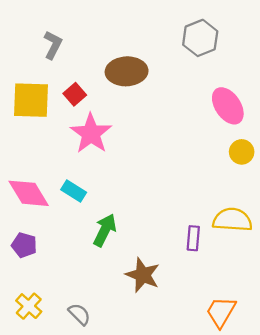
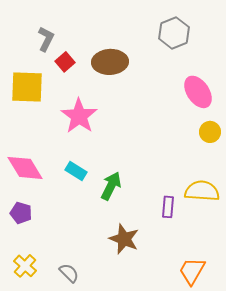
red square: (75, 94) -> (65, 62), moved
cyan rectangle: (74, 191) -> (76, 171), moved
green arrow: (105, 230) -> (111, 186), moved

